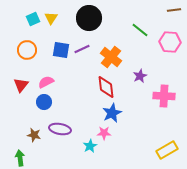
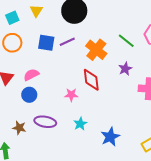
cyan square: (33, 19) -> (12, 18), moved
green line: (140, 30) -> (126, 41), moved
blue star: (112, 113) -> (110, 137), moved
pink star: (104, 133) -> (71, 95), moved
cyan star: (90, 146) -> (80, 124), moved

